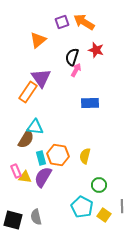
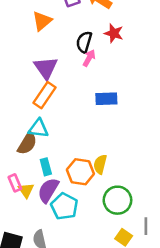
orange rectangle: (28, 92) -> (45, 95), moved
orange hexagon: (58, 155) -> (80, 172), moved
yellow triangle: (25, 177) -> (26, 190), turned 48
green circle: (99, 185) -> (117, 200), size x1.5
cyan pentagon: (82, 207) -> (64, 206), moved

